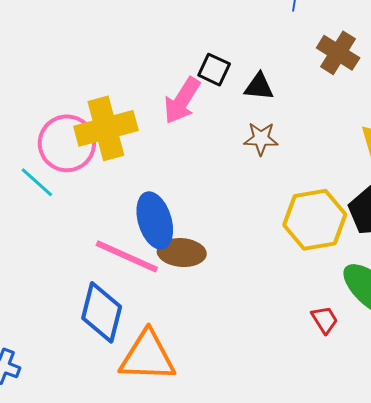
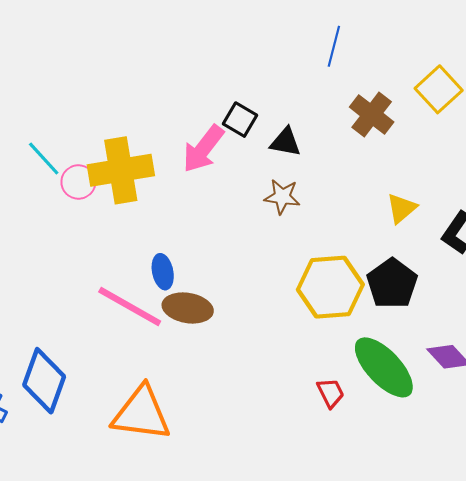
pink circle: (67, 143) -> (78, 182), size x0.6
cyan line: (37, 182) -> (44, 158), moved
blue ellipse: (155, 220) -> (163, 272), size x0.6
blue diamond: (102, 312) -> (44, 381), moved

